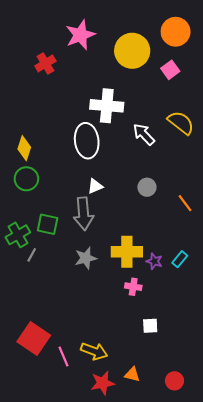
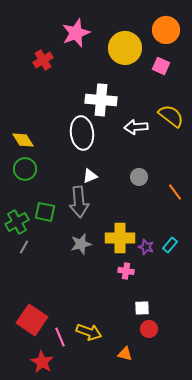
pink square: (170, 70) -> (161, 66), turned -30
white arrow: (144, 134) -> (136, 127), turned -50
yellow diamond: (24, 148) -> (23, 140), turned -50
gray line: (32, 255) -> (24, 247), moved
red circle: (174, 381) -> (149, 329), moved
red star: (103, 383) -> (42, 362), moved, turned -30

